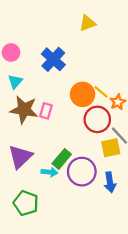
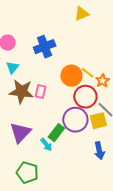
yellow triangle: (88, 23) -> (82, 14), moved
blue cross: (53, 59) -> (45, 47), turned 30
cyan arrow: (49, 172) -> (46, 145), turned 48
purple circle: (82, 172) -> (75, 120), moved

